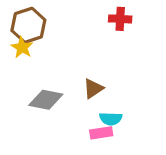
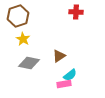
yellow star: (22, 47) -> (23, 39), moved
cyan semicircle: (111, 119) -> (70, 75), turned -40

